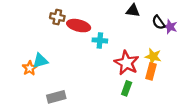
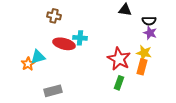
black semicircle: (158, 22) -> (149, 21), turned -56
red ellipse: (79, 26) -> (64, 44), moved
purple star: (170, 27) -> (150, 33), moved
cyan cross: (100, 40) -> (80, 38), moved

